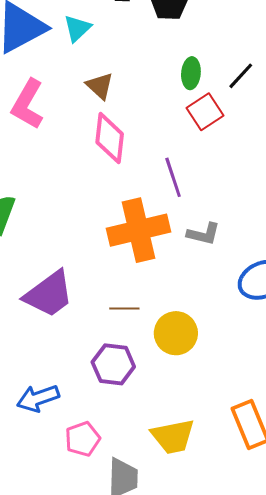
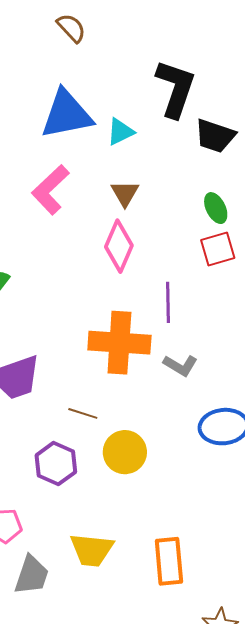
green ellipse: (191, 73) -> (216, 208), turned -48

